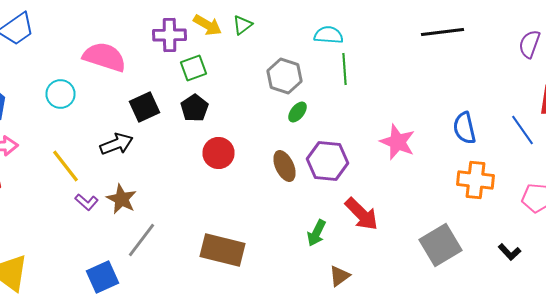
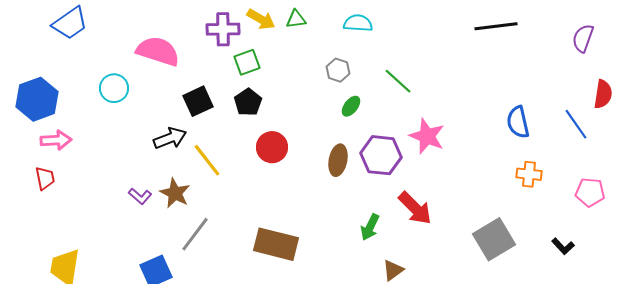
green triangle: (242, 25) -> (296, 19), turned 30
cyan semicircle: (328, 35) -> (358, 23), moved
green line: (344, 69) -> (398, 81), moved, turned -44
gray hexagon: (284, 76) -> (338, 70), size x0.7
pink star: (398, 142) -> (427, 136), moved
yellow line: (66, 166) -> (207, 160), moved
brown ellipse: (284, 166) -> (338, 160), turned 36
orange cross: (476, 180) -> (529, 174), size x0.7

